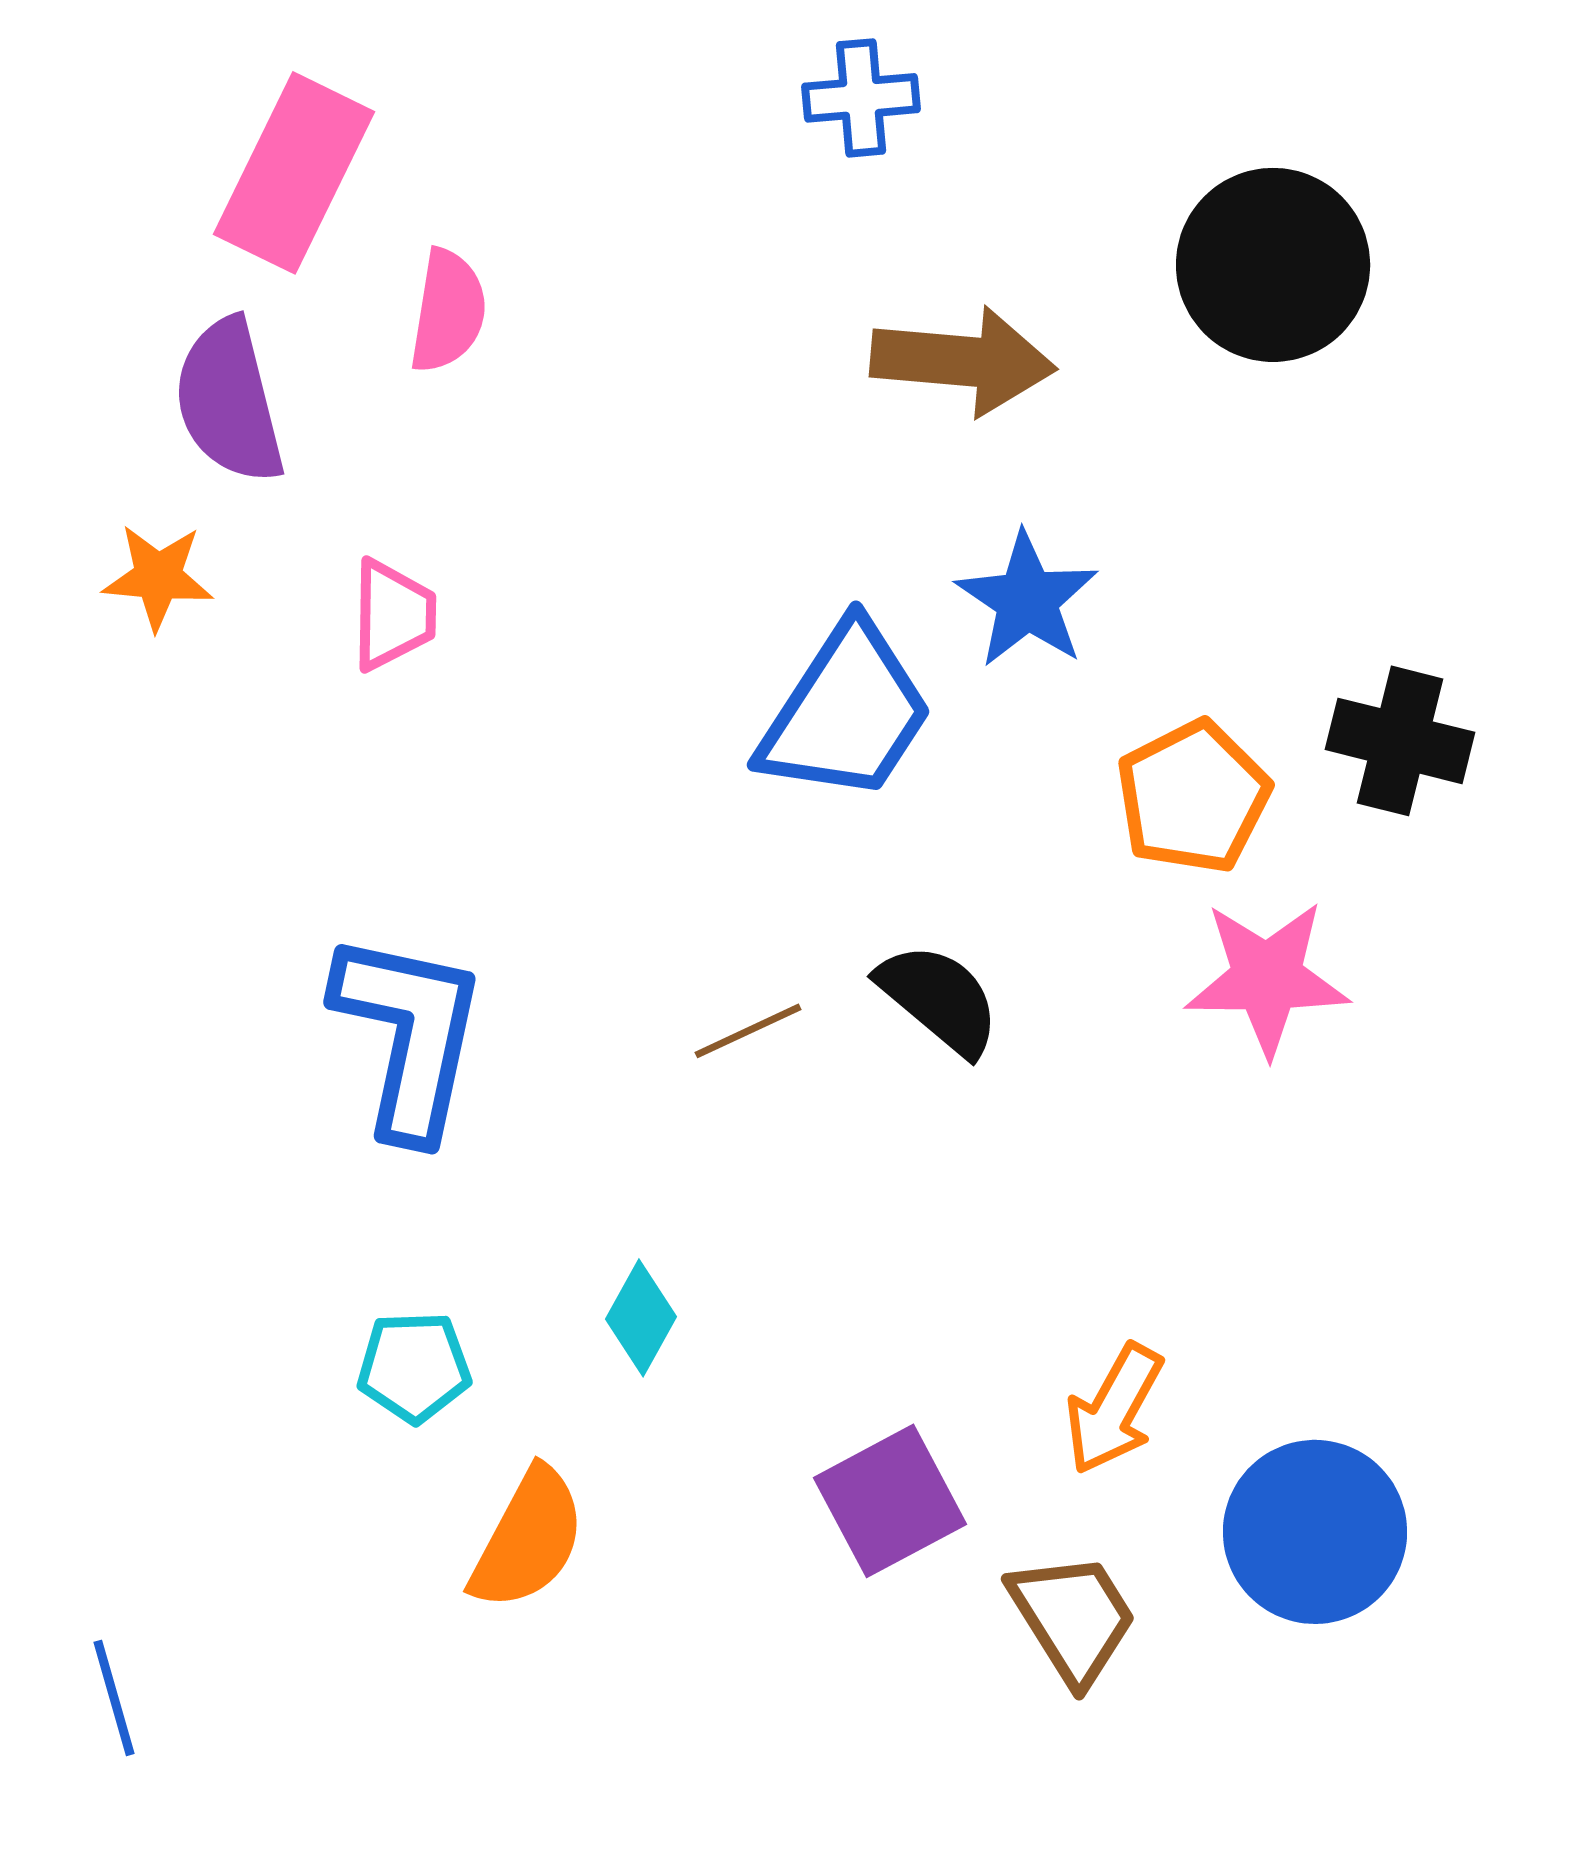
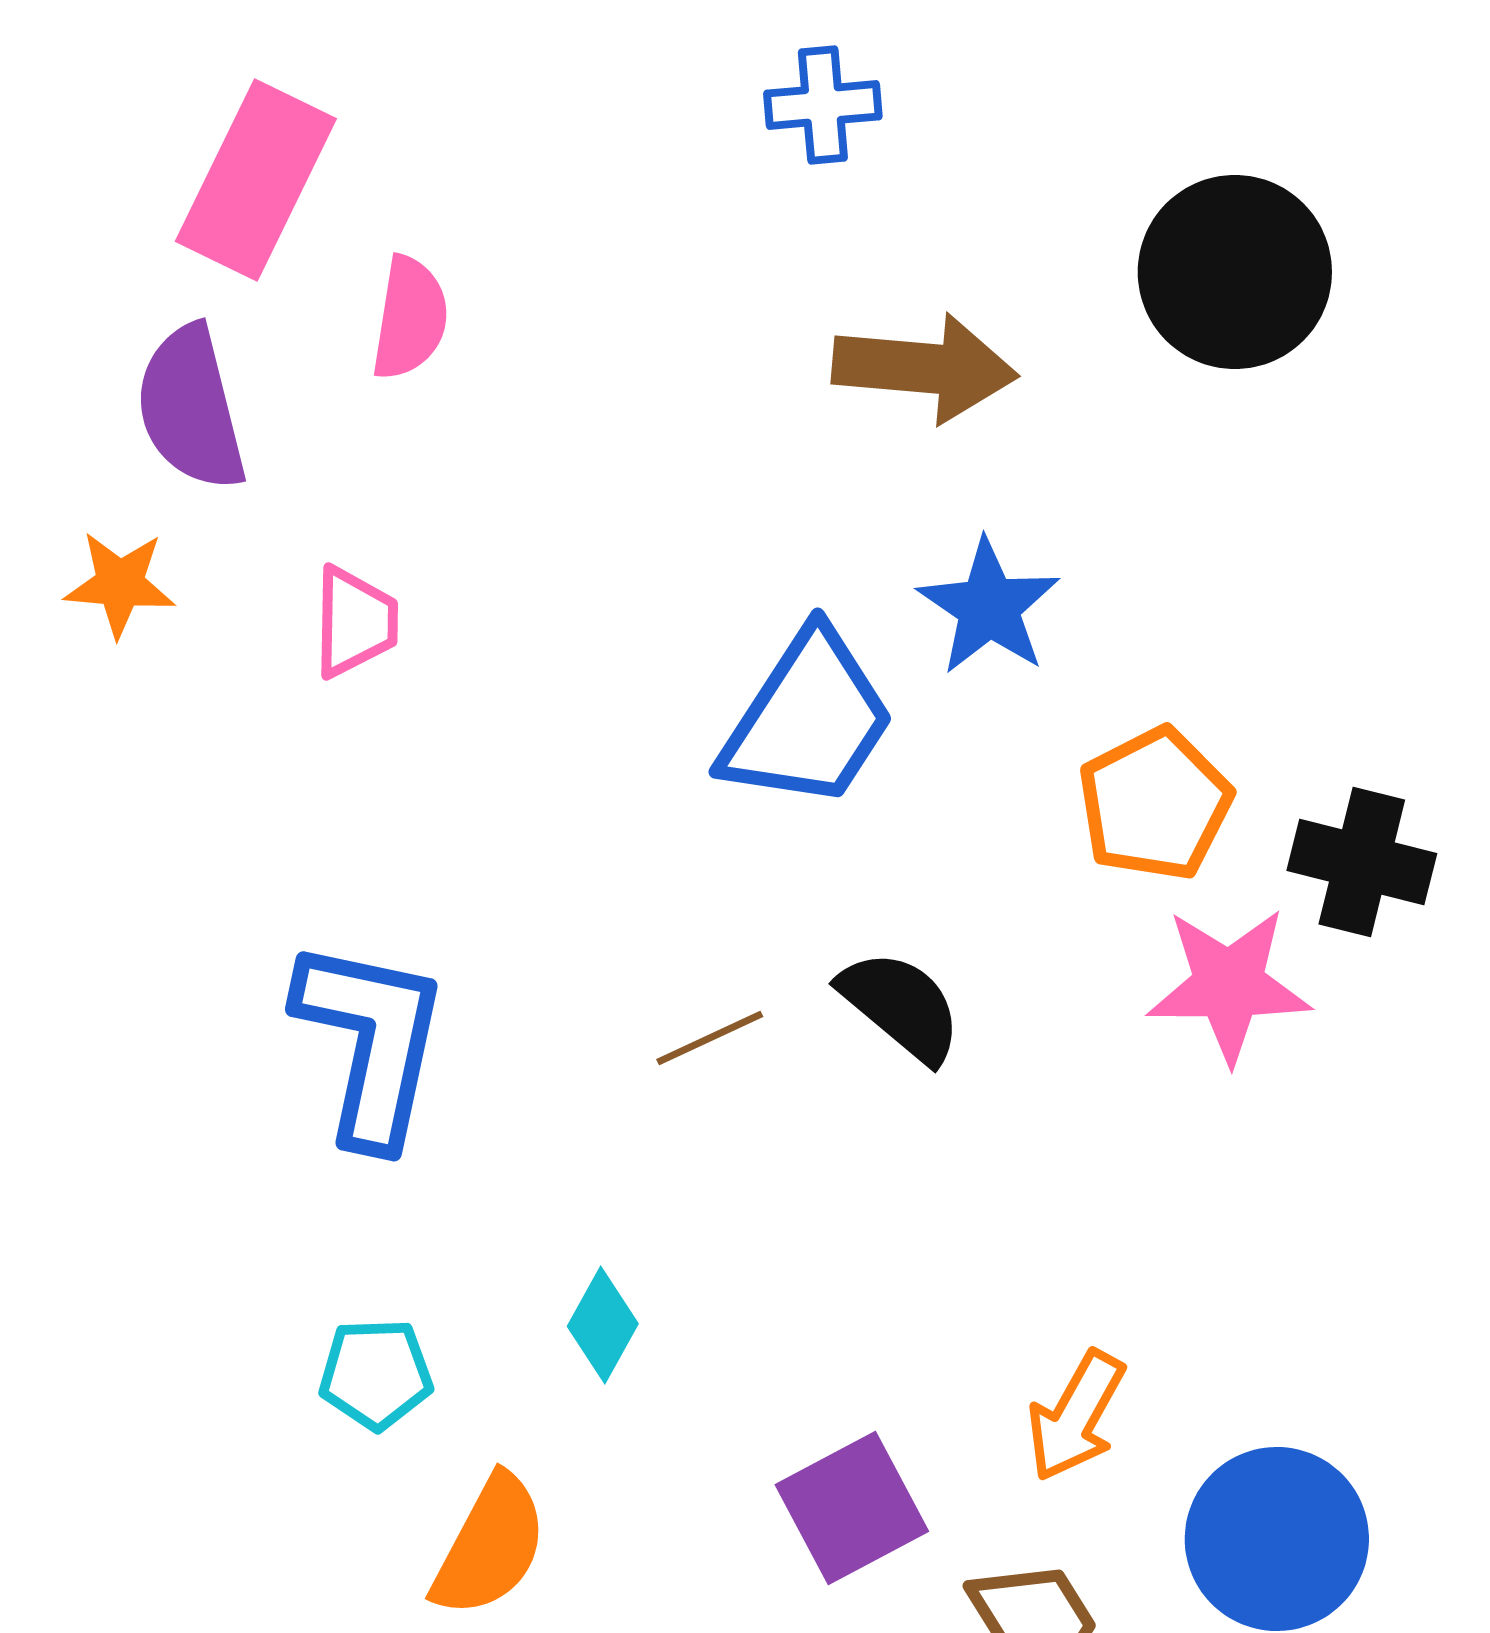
black cross: (1400, 741) -> (1362, 862), moved

